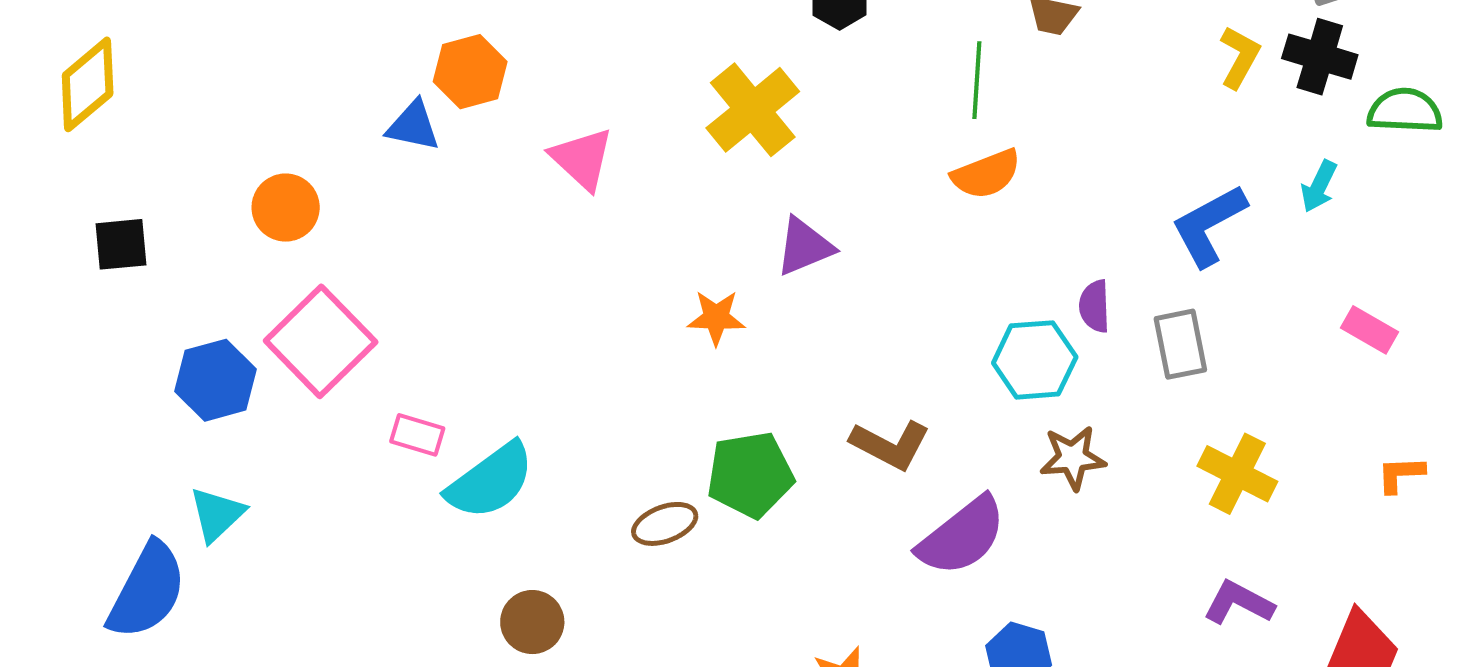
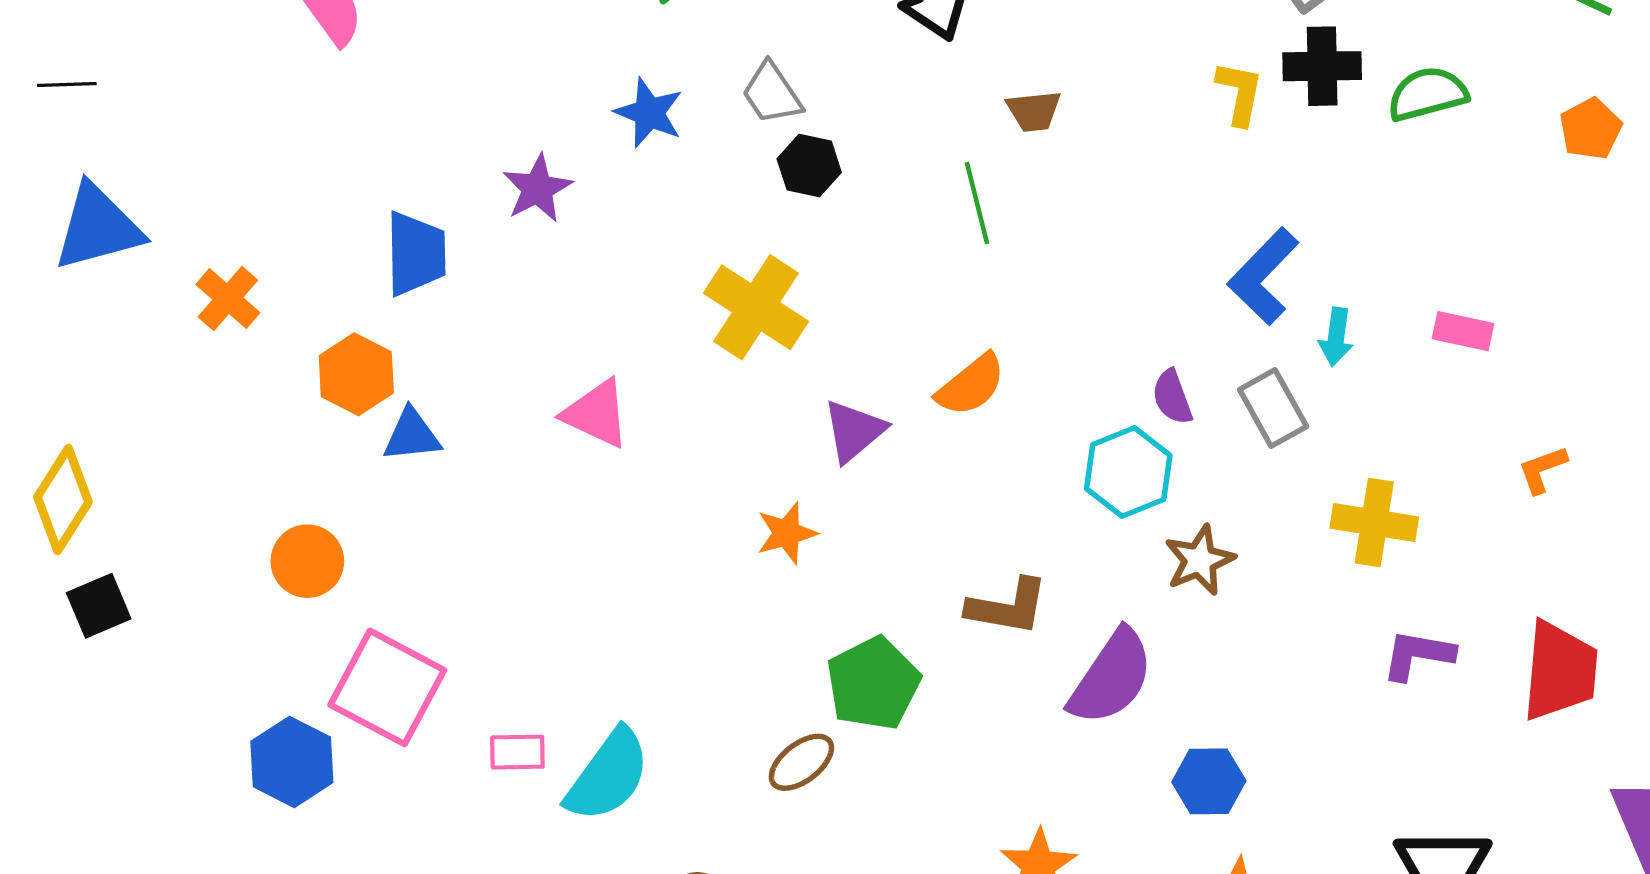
orange hexagon: (470, 72) -> (356, 374), moved
orange semicircle: (986, 174) -> (971, 385), moved
cyan arrow: (1319, 186) -> (1336, 337), moved
black square: (121, 244) -> (99, 606), moved

